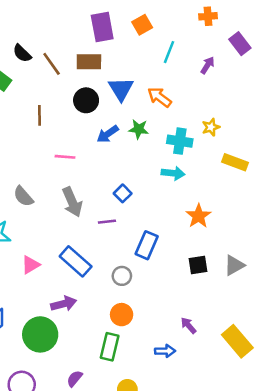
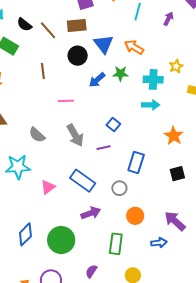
purple arrow: (64, 304) -> (91, 213), moved
orange circle: (122, 315) -> (135, 216), moved
purple arrow: (188, 325) -> (175, 221), size x1.6

